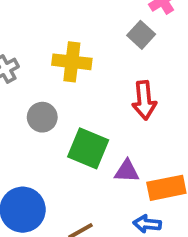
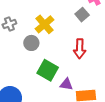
yellow cross: (72, 62) -> (45, 24), turned 36
gray circle: (42, 117) -> (31, 43), moved

